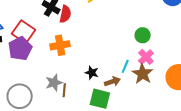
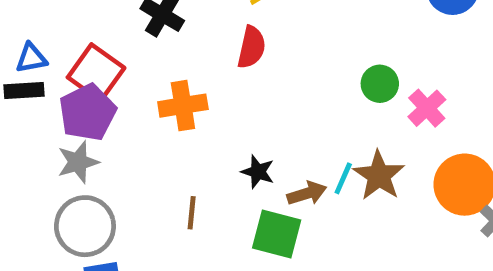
red semicircle: (65, 14) -> (251, 47), moved
pink cross: (146, 57) -> (427, 108), moved
cyan line: (125, 66) -> (343, 178), moved
gray star: (54, 83) -> (78, 162), moved

